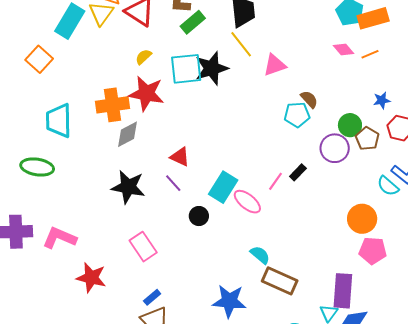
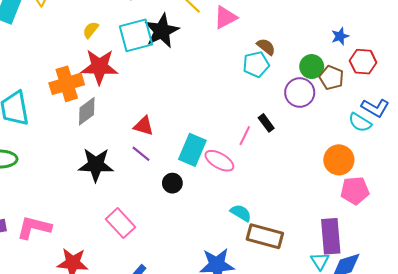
black rectangle: (298, 172) -> (266, 123), turned -72

